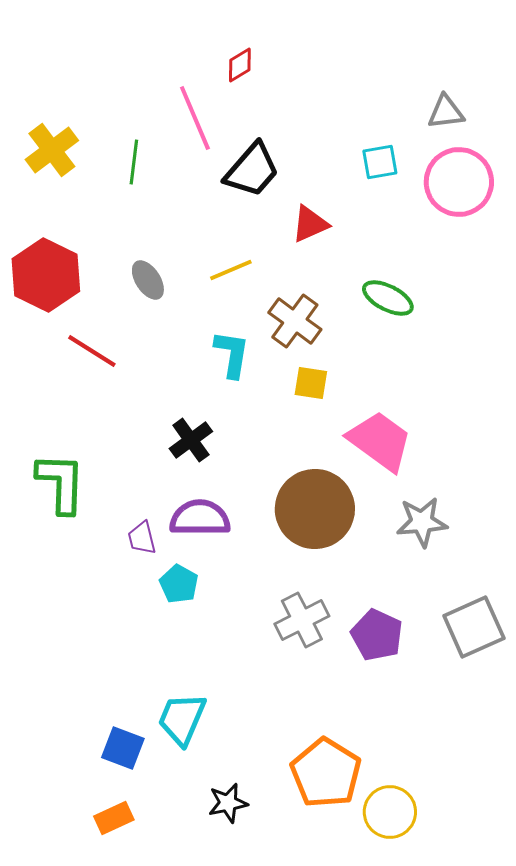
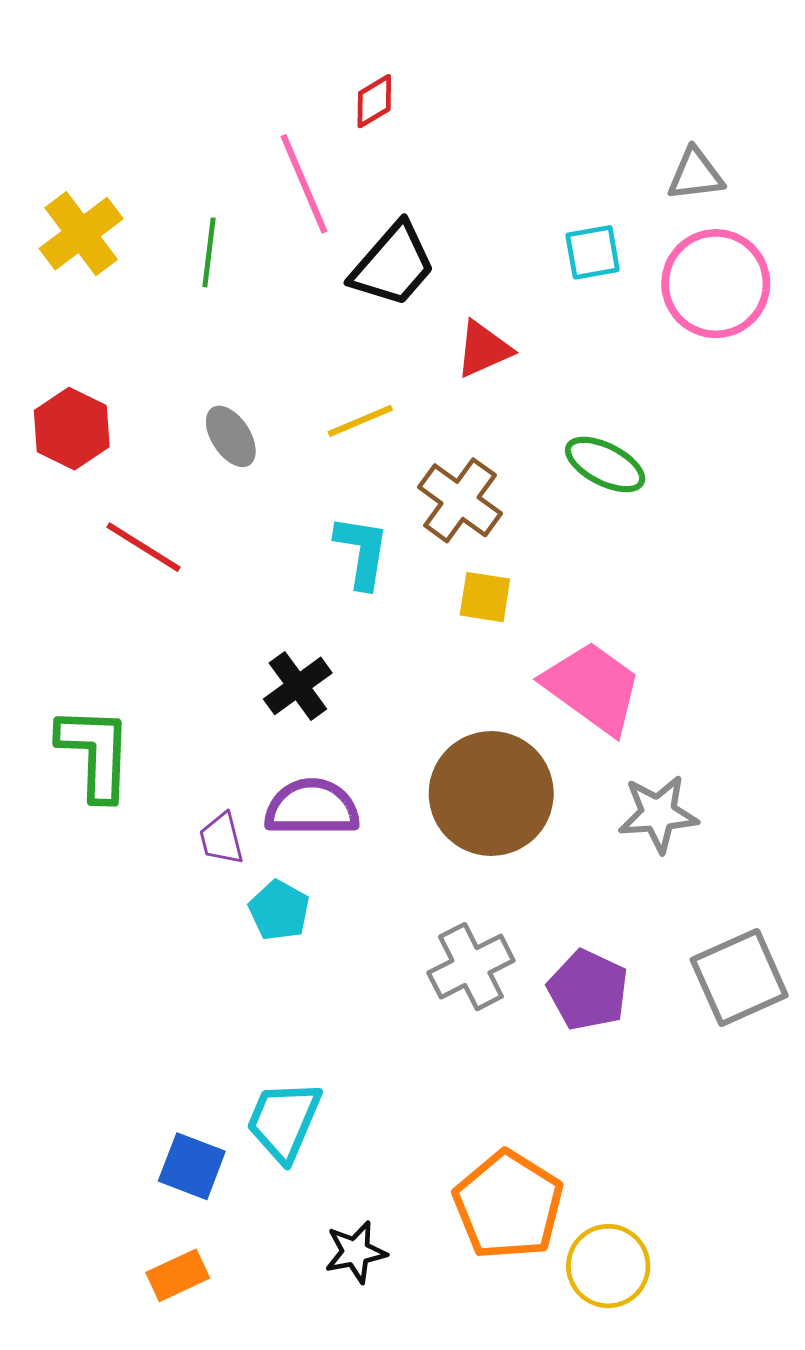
red hexagon: (46, 275) -> (72, 429), size x0.7

